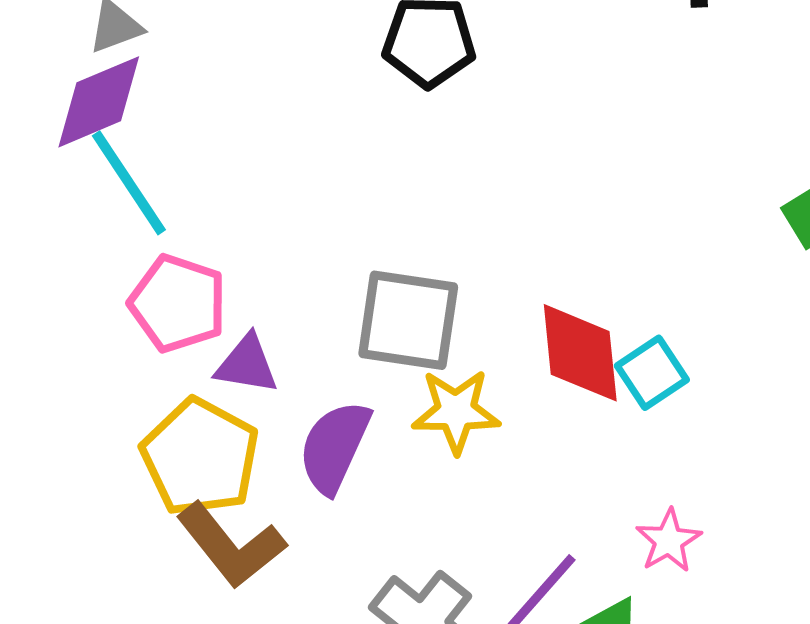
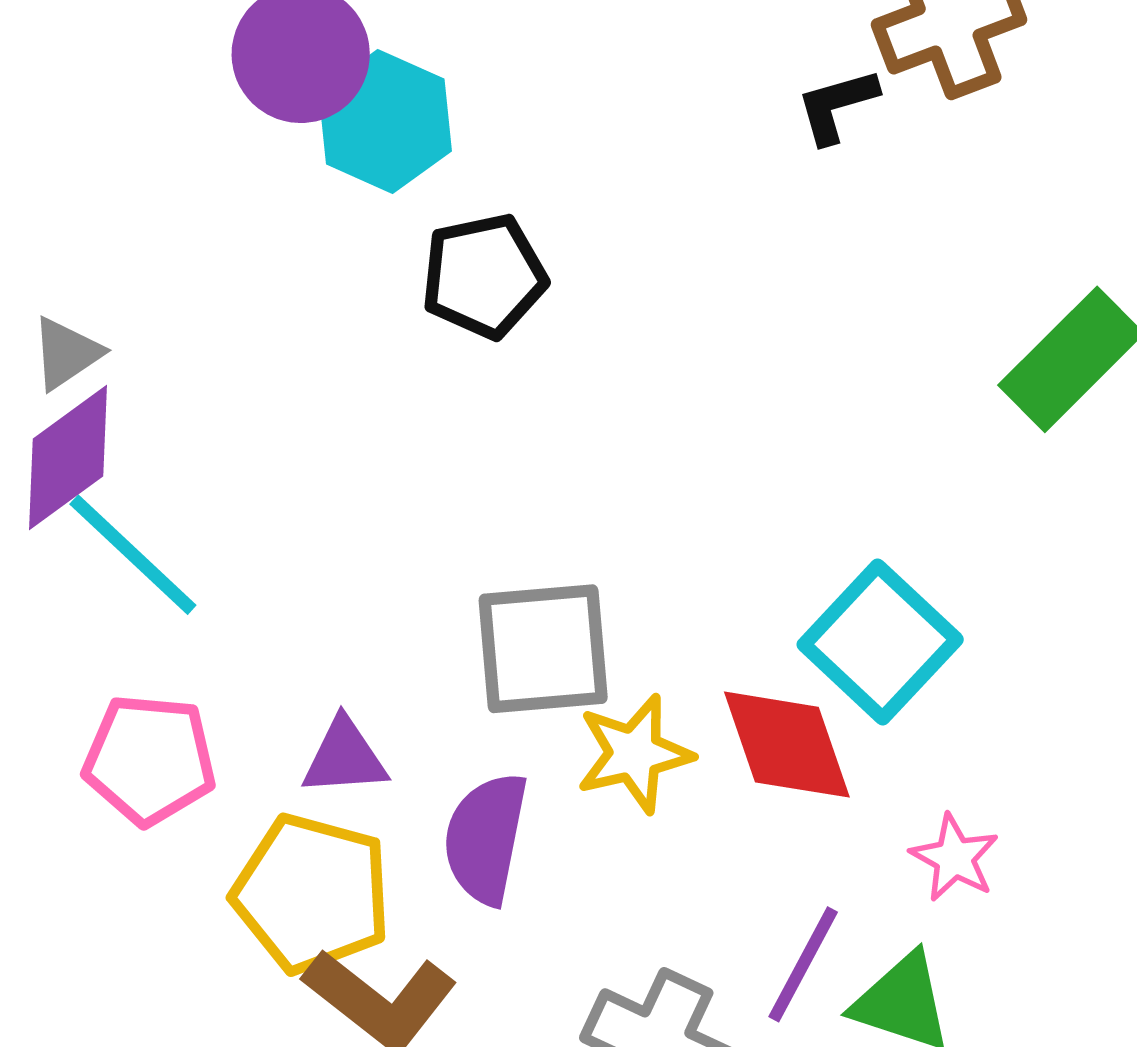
pink pentagon: (178, 303) -> (150, 760), moved
red diamond: (580, 353) -> (787, 745), moved
cyan square: (652, 373) -> (880, 642), size x1.6

